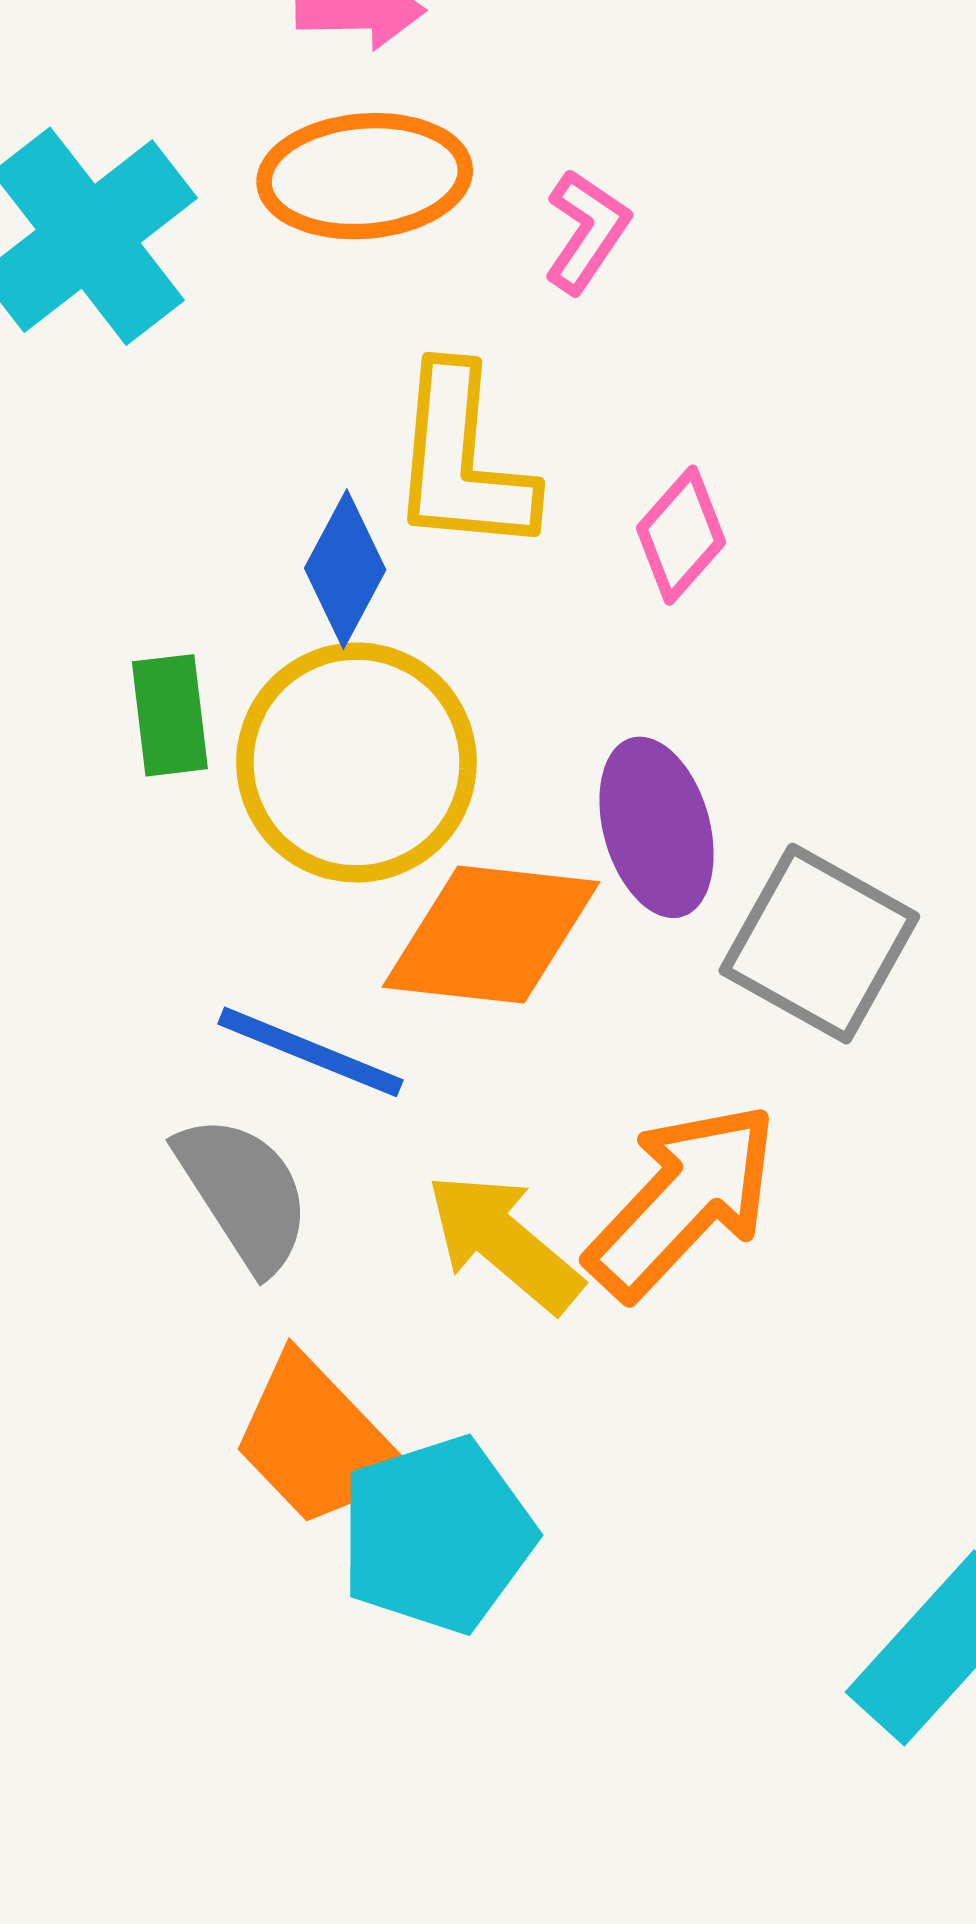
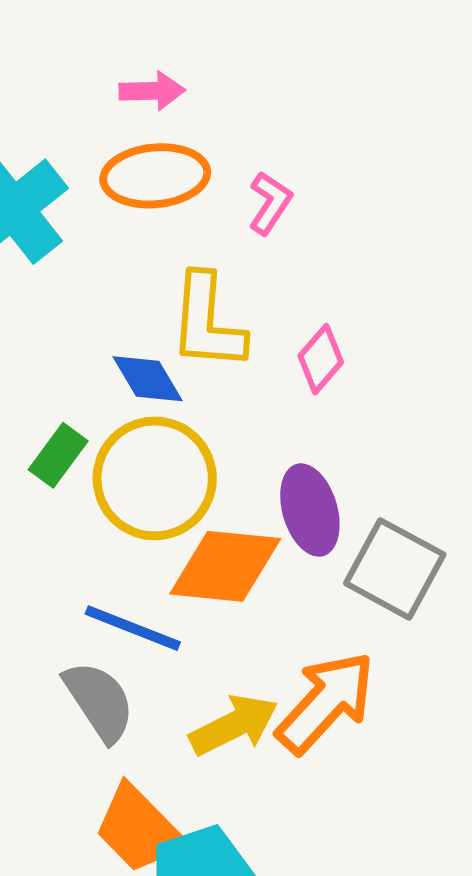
blue diamond: (345, 569) -> (148, 379), turned -58
green rectangle: (170, 715) -> (58, 455), turned 44
yellow arrow: (504, 1242) -> (234, 725), turned 114

